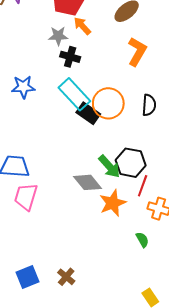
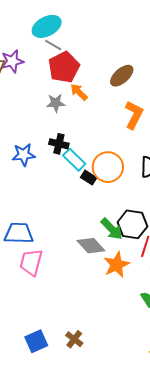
black cross: (70, 57) -> (59, 144), moved
cyan rectangle: (74, 94) -> (74, 160), size x0.7
black rectangle: (88, 113) -> (89, 178), size x0.7

